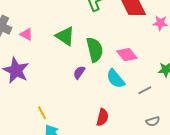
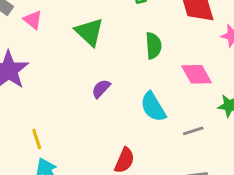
green semicircle: (95, 50) -> (153, 46), moved, size x0.7
pink diamond: (127, 55) -> (197, 74), moved

